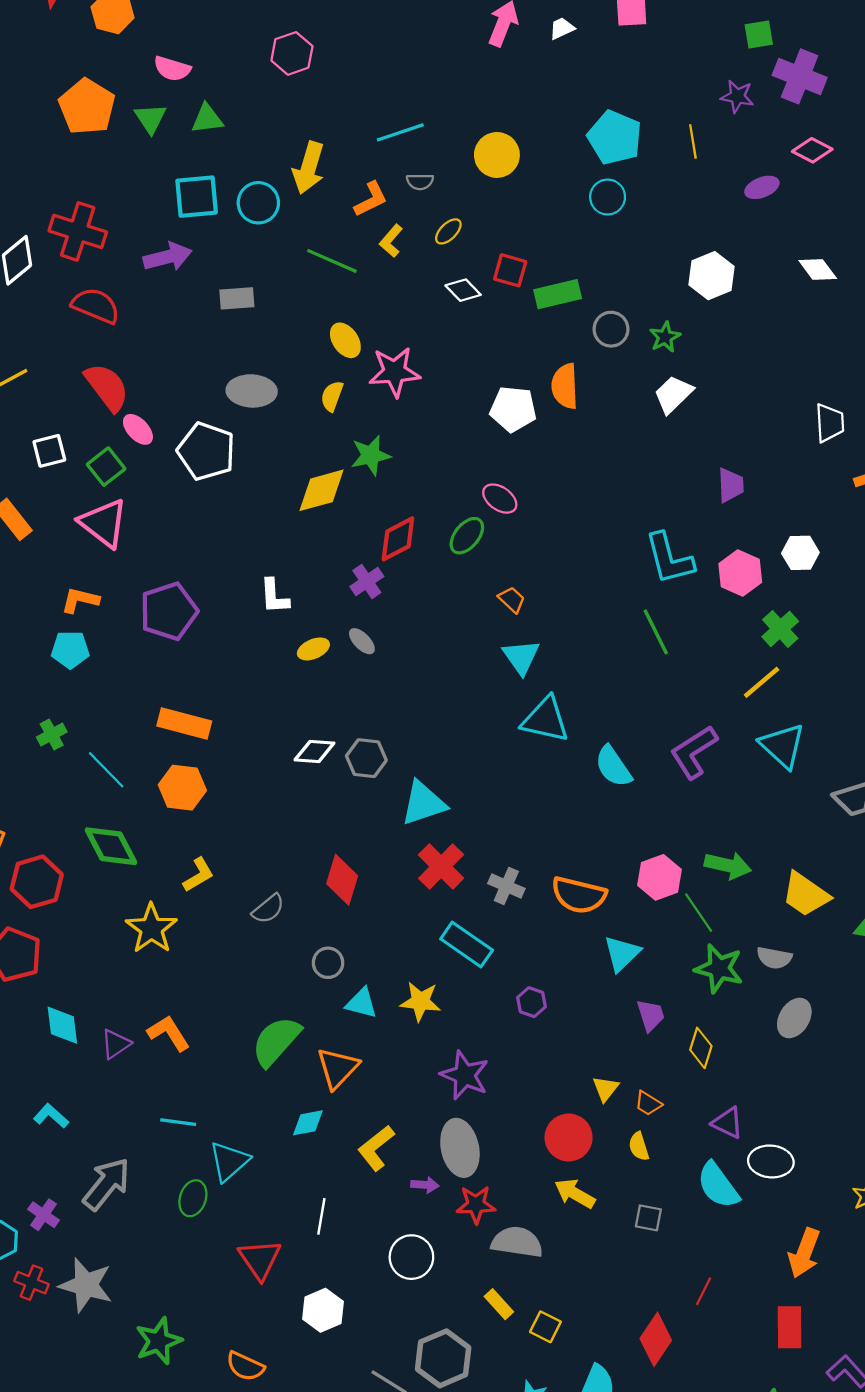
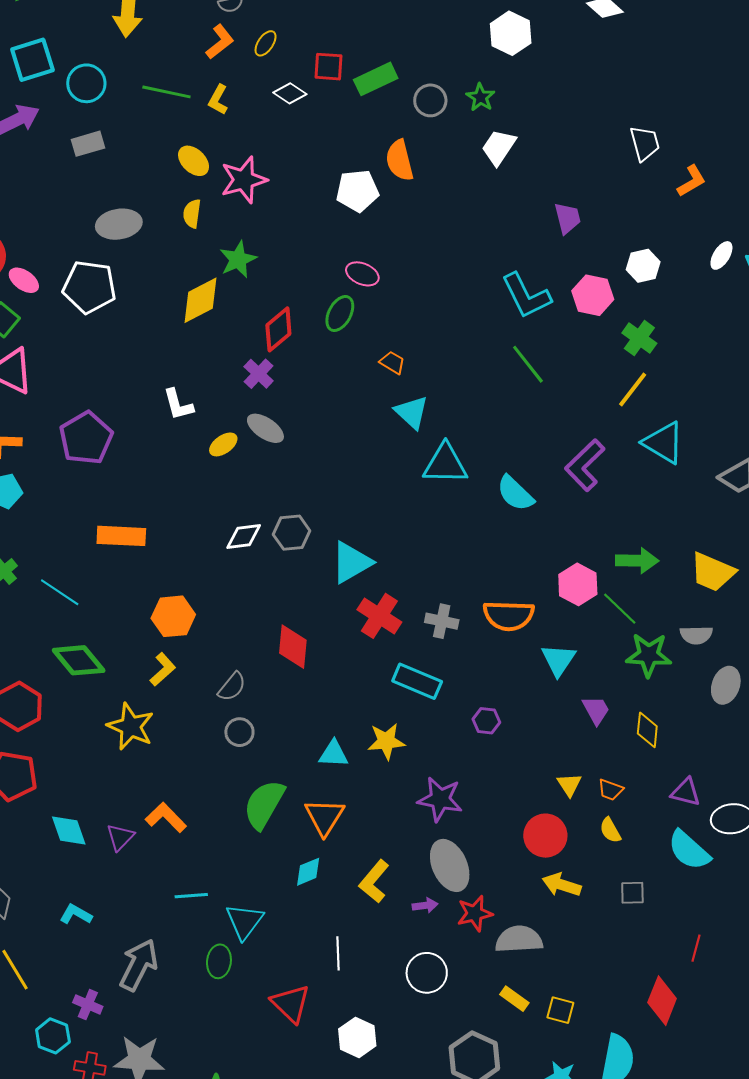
orange L-shape: (371, 199) -> (220, 42), moved
cyan circle: (258, 203) -> (86, 83), moved
yellow L-shape: (391, 241) -> (218, 100), moved
gray ellipse: (362, 641) -> (265, 428), size x1.4
orange hexagon: (182, 788) -> (173, 616), moved
gray circle: (328, 963) -> (239, 732), moved

